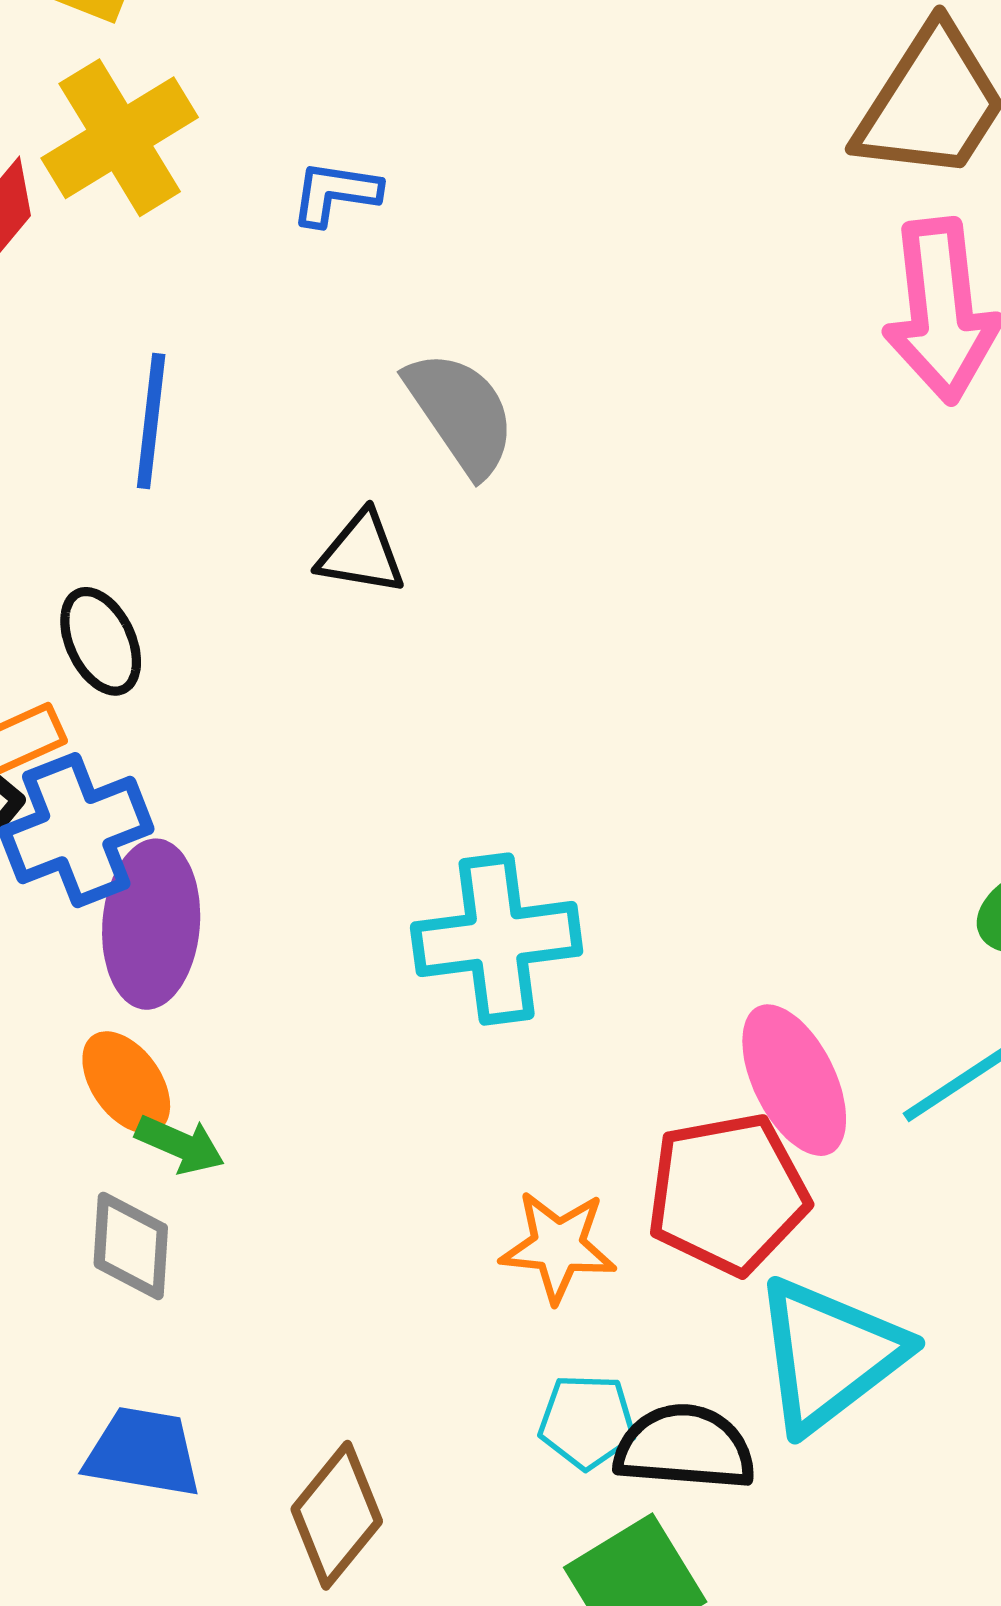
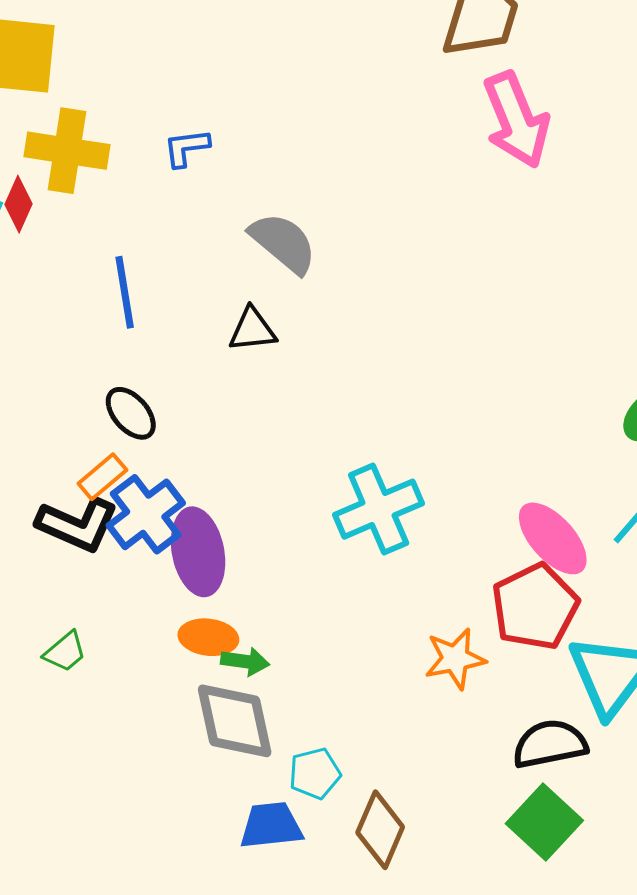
yellow cross: (120, 138) -> (67, 151), turned -34
orange ellipse: (126, 1082) -> (208, 637), turned -32
gray diamond: (131, 1246) -> (235, 721), size x1.5
cyan pentagon: (587, 1421) -> (315, 774), moved

